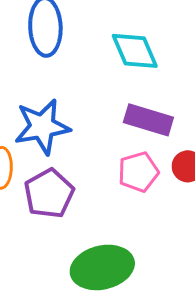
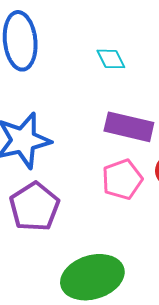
cyan diamond: (135, 51) -> (111, 59), size x0.6

